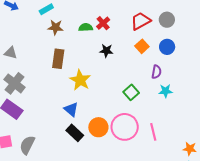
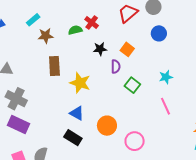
orange square: (142, 46) -> (127, 49), moved
purple semicircle: (156, 72) -> (116, 67), moved
pink circle: (125, 127) -> (135, 141), moved, size x0.7
pink line: (153, 132) -> (165, 106), moved
black rectangle: (75, 133) -> (73, 138), moved

